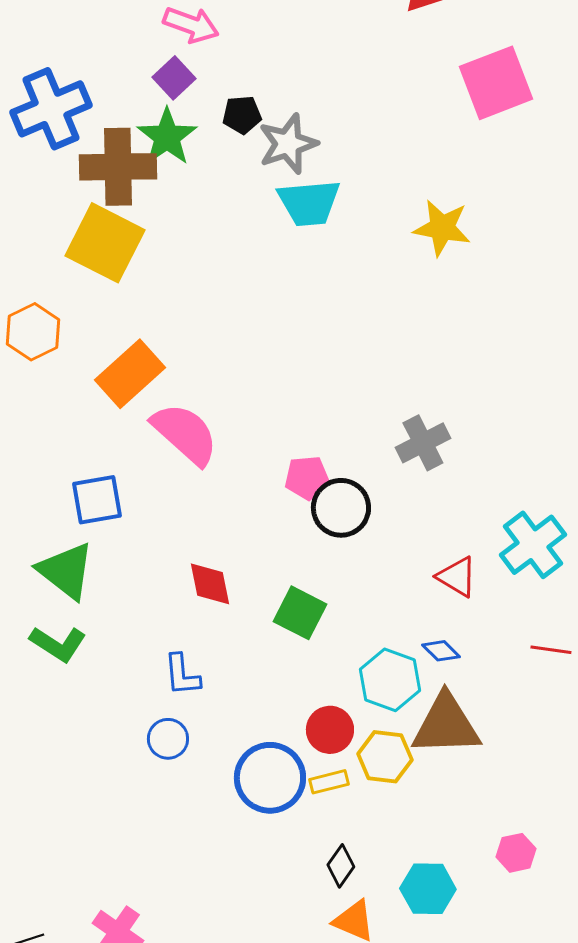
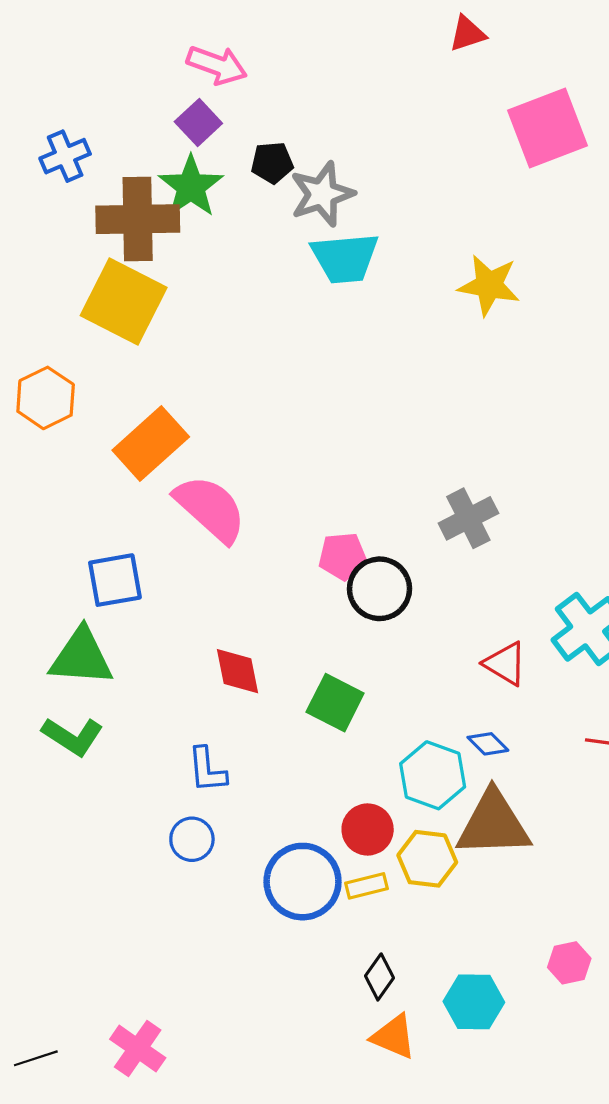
blue cross: (51, 109) -> (65, 156), size x0.6
green triangle: (66, 571) -> (81, 657), turned -34

